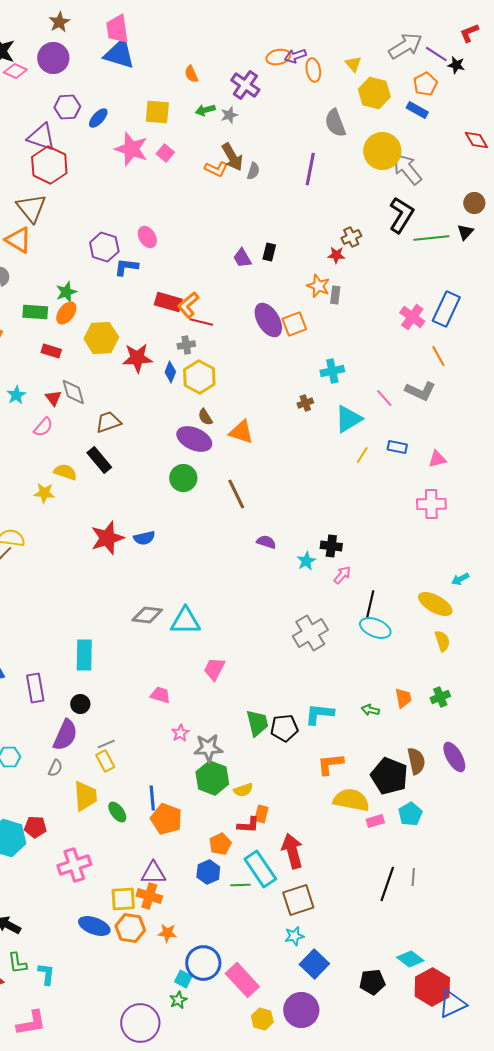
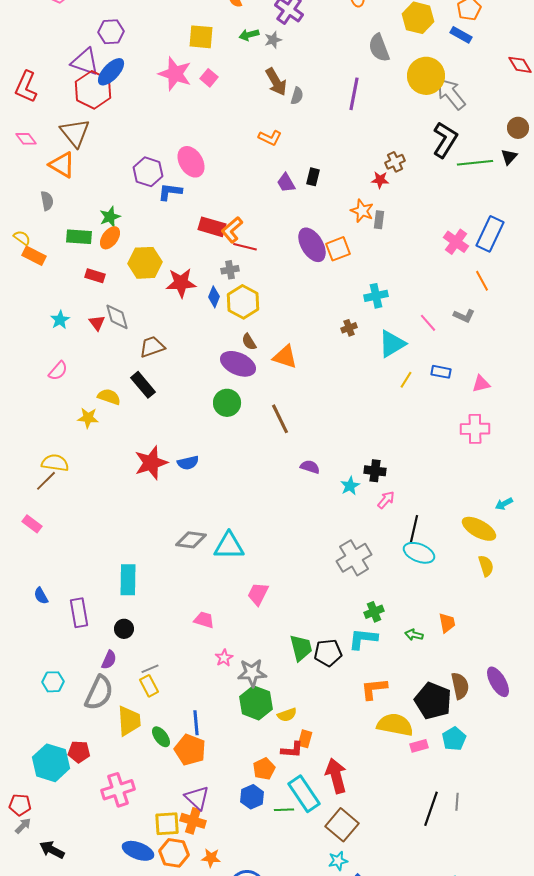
blue ellipse: (98, 118) -> (111, 72), moved, size x1.4
orange L-shape: (216, 169) -> (270, 138), moved
pink ellipse: (147, 237) -> (191, 162), size x1.4
gray L-shape: (420, 391) -> (464, 316), size x0.7
pink semicircle: (43, 427) -> (58, 371), moved
green cross: (440, 697) -> (374, 612), moved
purple semicircle: (65, 735) -> (109, 660), size x0.6
gray semicircle: (55, 768) -> (99, 693), size x2.0
orange pentagon: (166, 819) -> (190, 750), moved
purple triangle: (153, 873) -> (197, 798), turned 44
brown square: (298, 900) -> (342, 825), turned -32

